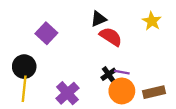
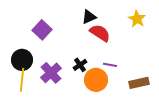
black cross: (109, 74) -> (80, 65), moved
orange circle: (122, 91) -> (96, 80), moved
purple cross: (67, 93) -> (51, 73), moved

